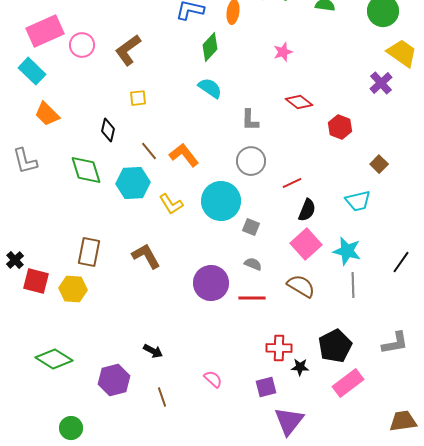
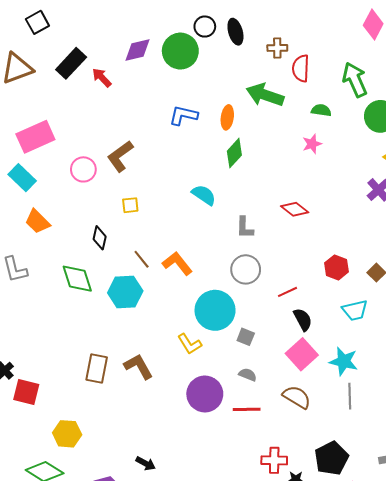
pink circle: (82, 45) -> (83, 169), moved
green diamond: (210, 47) -> (234, 153), moved
pink star: (283, 52) -> (312, 144), moved
red hexagon: (340, 127) -> (336, 267), moved
yellow L-shape: (171, 204) -> (190, 344), moved
black semicircle: (307, 210) -> (303, 319), turned -50
brown rectangle: (89, 252) -> (97, 368), moved
yellow hexagon: (73, 289) -> (67, 434), moved

